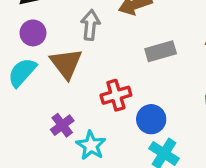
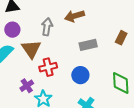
red cross: (116, 95) -> (48, 67), moved
blue circle: (151, 119) -> (80, 75), moved

